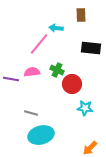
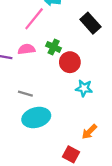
black rectangle: (91, 48) -> (90, 23), turned 42

